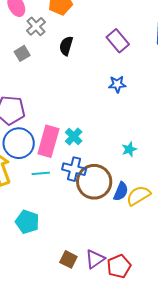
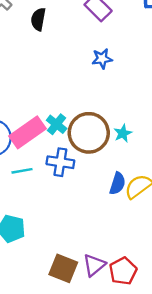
pink rectangle: (48, 141) -> (28, 132), turned 44
brown circle: (94, 182) -> (89, 133), moved
brown square: (68, 259) -> (63, 268), size x1.4

